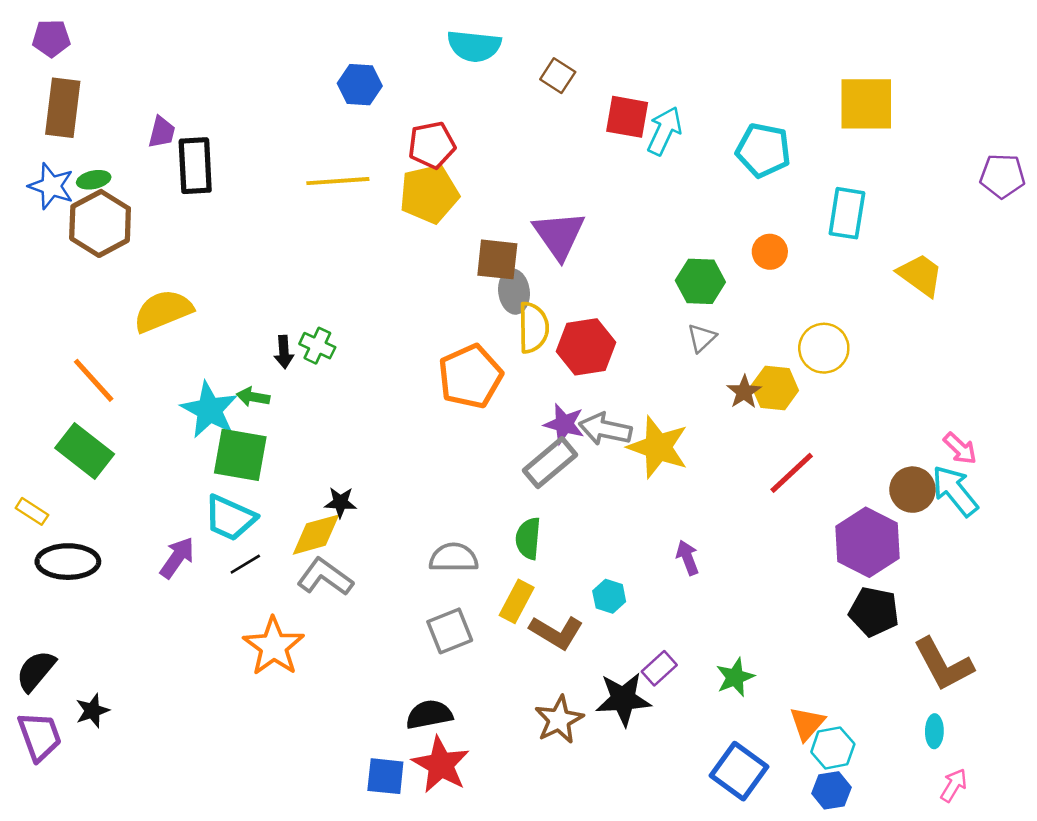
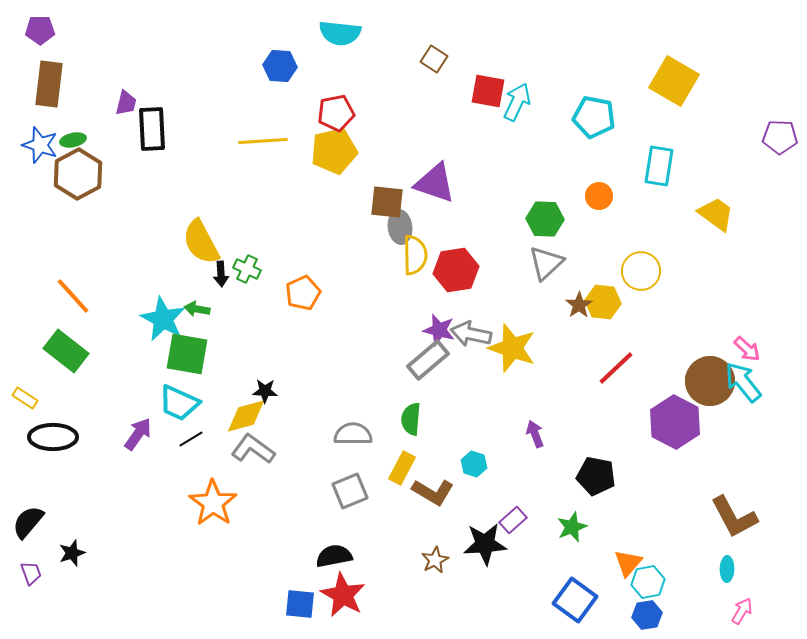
cyan semicircle: (474, 46) -> (340, 33), moved
yellow square: (866, 104) -> (674, 81), turned 30
purple triangle: (559, 235) -> (435, 183), turned -36
yellow semicircle: (163, 311) -> (201, 242), moved, turned -96
gray triangle: (702, 338) -> (546, 263), size x1.5
orange pentagon: (470, 376) -> (303, 293), moved, size x0.7
brown circle: (913, 490) -> (710, 381), size x1.4
black pentagon: (874, 612) -> (596, 476), moved
brown star: (559, 720) -> (435, 560), size x0.7
purple trapezoid: (40, 736) -> (31, 573), size x0.6

